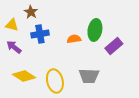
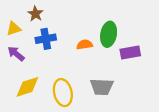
yellow triangle: (12, 25) -> (14, 29), turned -32
purple rectangle: (114, 46) -> (130, 53), turned 30
yellow diamond: (24, 76) -> (27, 87), turned -50

